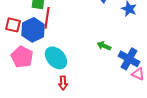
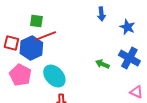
red line: (47, 18) -> (45, 36), turned 60
blue cross: (129, 59) -> (129, 58), moved

